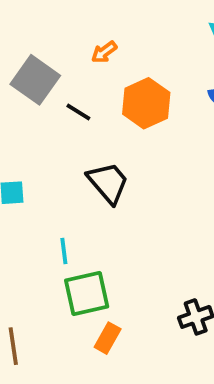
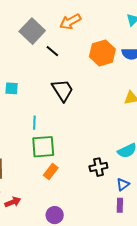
orange arrow: (104, 52) -> (70, 22), size x1.5
orange hexagon: (146, 103) -> (102, 53), moved

